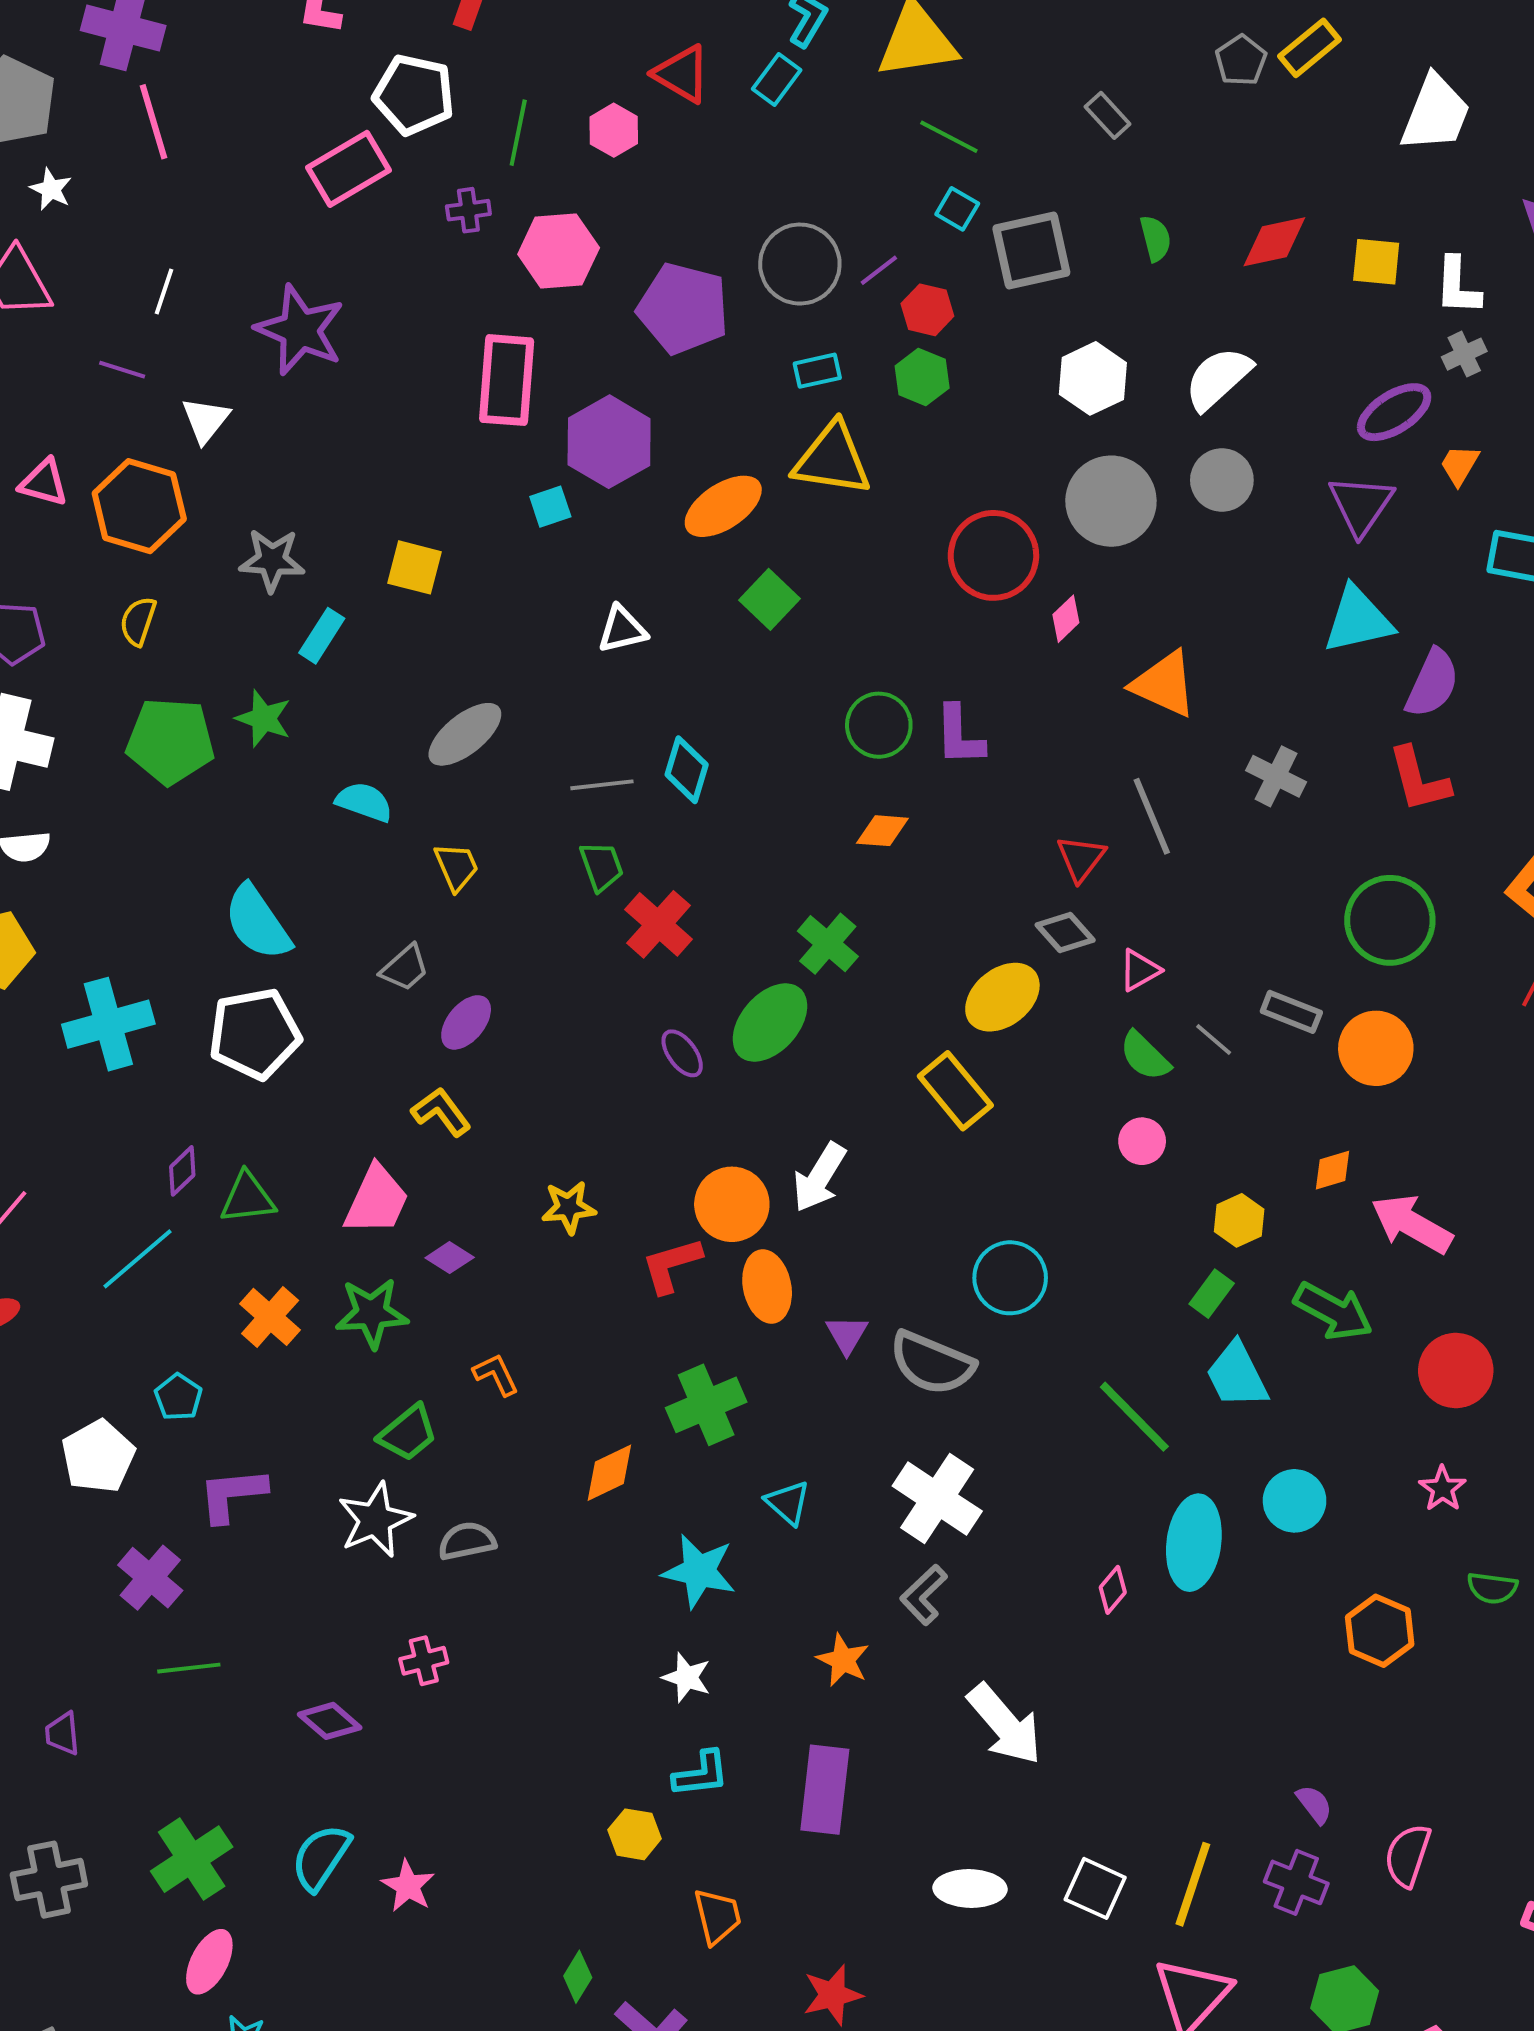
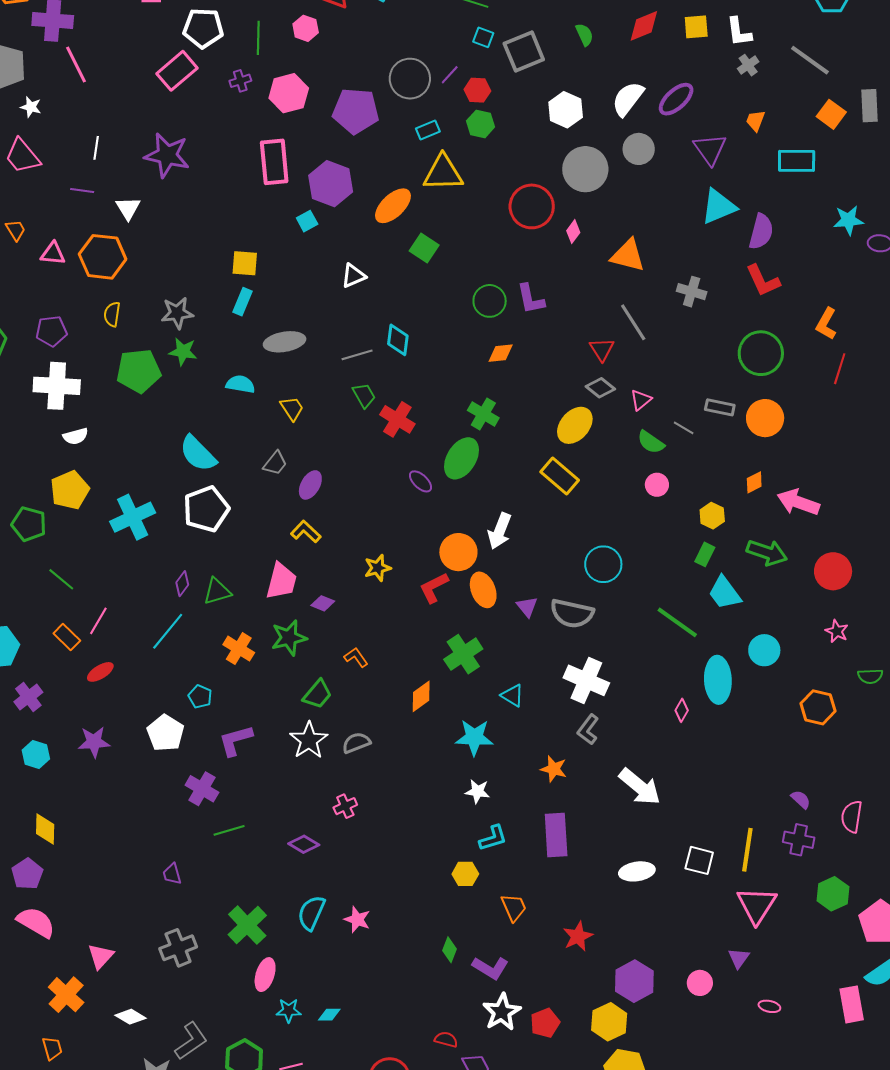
purple ellipse: (1394, 412) -> (676, 99), moved
gray star: (272, 560) -> (177, 313), moved
cyan rectangle: (322, 636) -> (242, 302), moved
gray ellipse: (465, 734) -> (285, 342), turned 39

